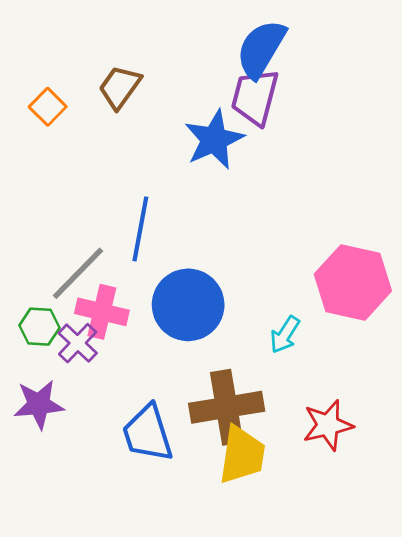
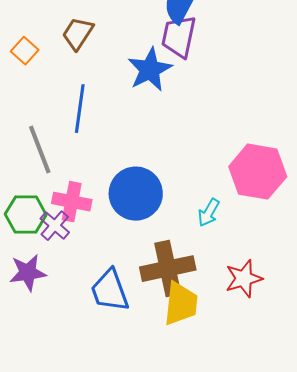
blue line: (140, 229) -> (80, 109), moved
gray line: (78, 273) -> (40, 150), moved, turned -63
green hexagon: (39, 327) -> (26, 215), size x1.4

